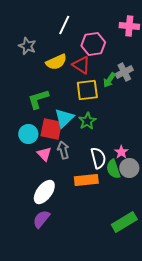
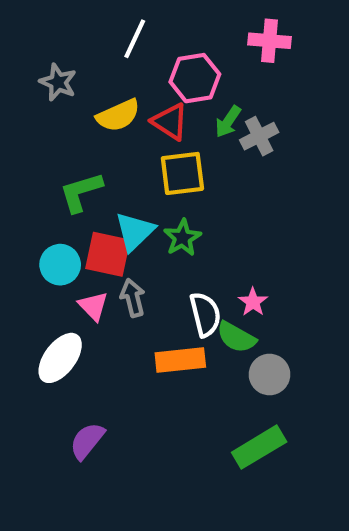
green arrow: (109, 80) -> (228, 122), moved
gray circle: (129, 168) -> (269, 375), moved
green semicircle: (113, 169) -> (236, 337), turned -42
white ellipse: (44, 192) -> (60, 358), moved

